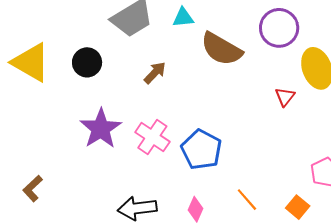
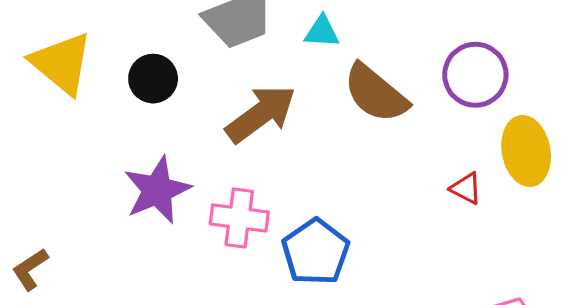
brown arrow: (155, 73) -> (261, 114), size x1.8
red triangle: (285, 97) -> (466, 188), turned -50
pink cross: (152, 137) -> (239, 218), turned -36

